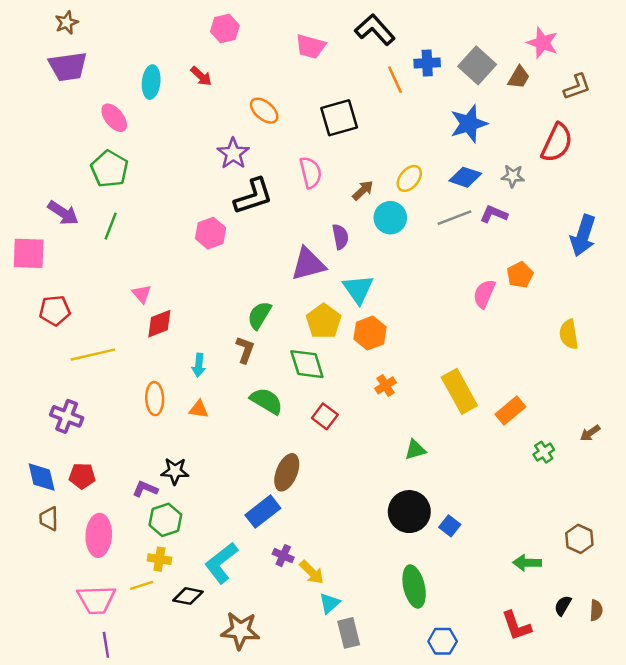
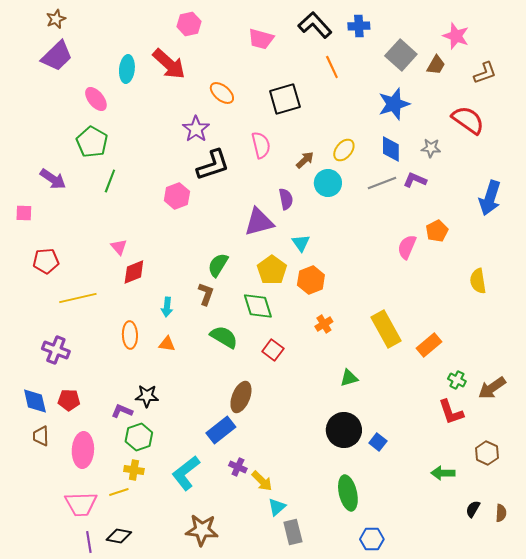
blue cross: (427, 63) -> (359, 26), moved
purple trapezoid: (68, 67) -> (57, 56), turned -36
red arrow: (201, 76) -> (169, 64), size x1.8
red semicircle: (557, 143) -> (468, 120), turned -80
blue diamond: (465, 177) -> (391, 149), turned 72
green line: (111, 226) -> (110, 181), moved
pink square: (29, 253) -> (24, 213), size x0.6
cyan triangle: (358, 289) -> (301, 243), size x0.7
brown arrow: (590, 433) -> (492, 388), moved, size x1.6
green cross: (544, 452) -> (457, 380), turned -30
black diamond: (188, 596) -> (119, 536), moved
red L-shape: (516, 626) -> (451, 412), moved

